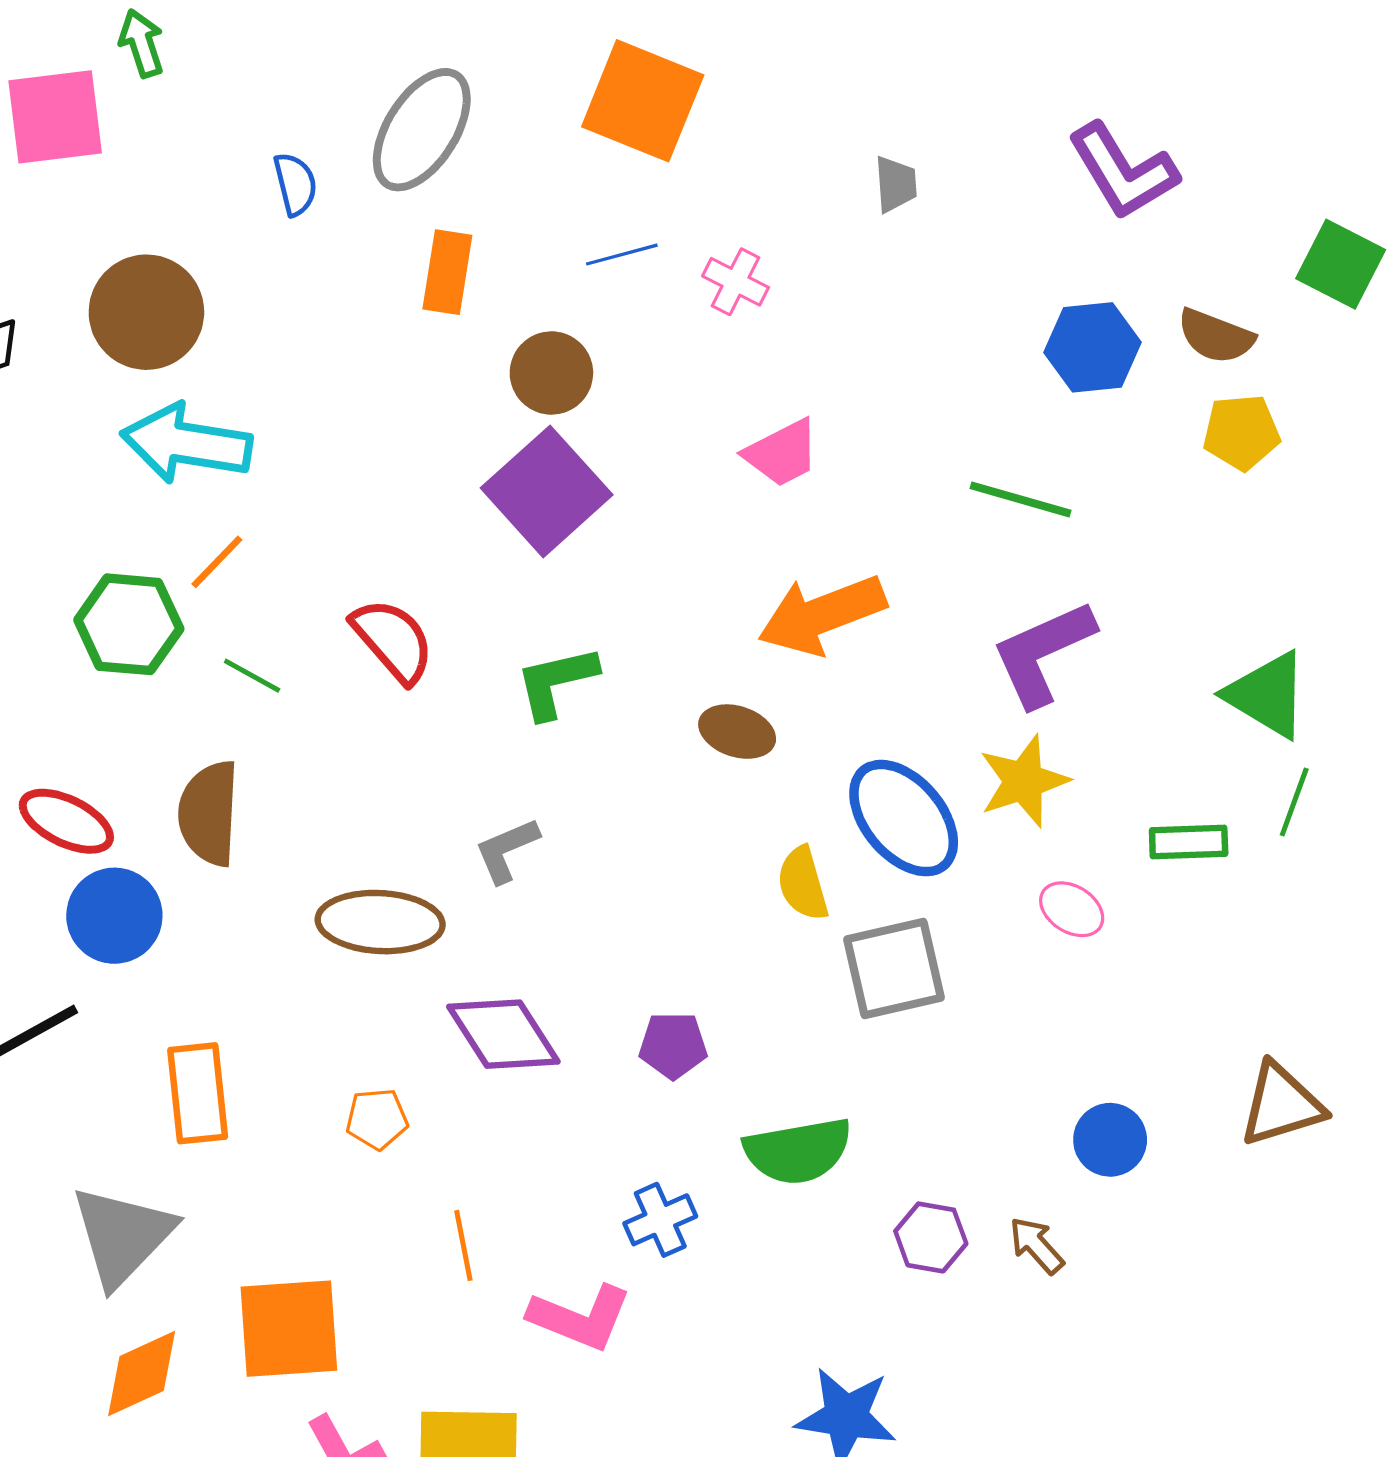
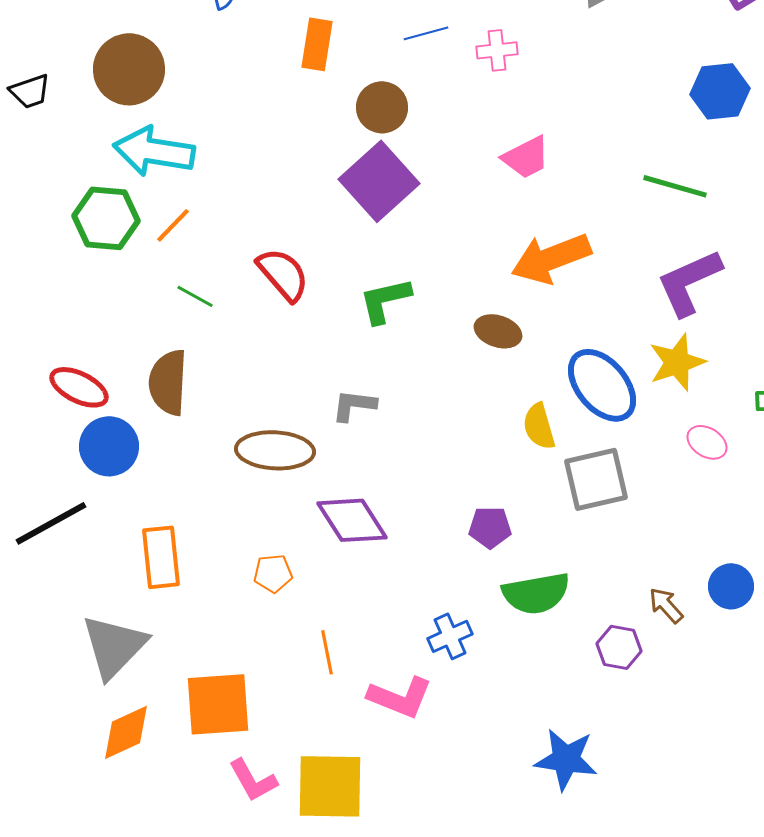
pink cross: (736, 282) -> (497, 50), turned -33
green hexagon: (129, 624) -> (106, 218), moved
gray L-shape: (507, 850) -> (354, 405), turned 30
purple pentagon: (673, 1045) -> (490, 527), moved
brown arrow: (1036, 1245) -> (666, 605), moved

